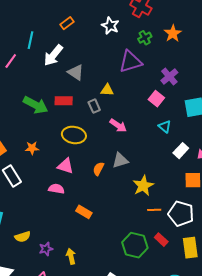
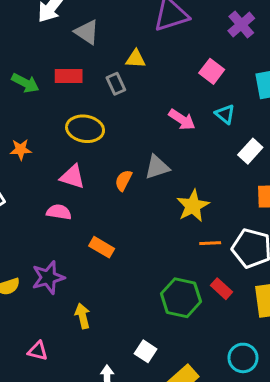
purple cross: (169, 77) -> (241, 25), moved
green arrow: (35, 105) -> (25, 83), size x0.7
pink arrow: (118, 125) -> (182, 120), moved
purple star: (46, 249) -> (48, 278), moved, size x1.5

